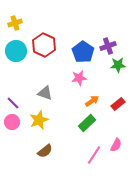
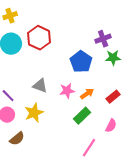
blue pentagon: (83, 52) -> (81, 62), moved
pink star: (79, 78) -> (67, 91), moved
pink semicircle: (116, 145) -> (111, 126), moved
brown semicircle: (45, 151) -> (17, 139), moved

